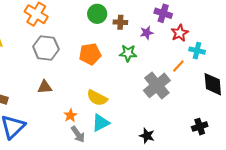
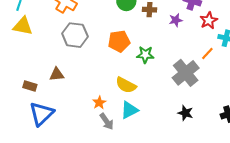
green star: (128, 53) -> (145, 55), moved
brown triangle: (45, 87) -> (57, 74), moved
black star: (147, 136) -> (185, 113), moved

